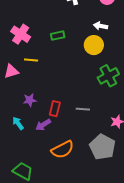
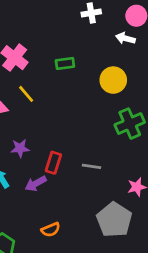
white arrow: (101, 26) -> (125, 38), moved
yellow line: (31, 60) -> (26, 94), turned 40
orange semicircle: (62, 150) -> (51, 230), moved, size x0.6

